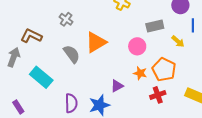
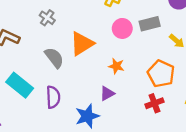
pink circle: (137, 46) -> (122, 28), moved
orange star: (140, 73) -> (116, 66), moved
purple semicircle: (71, 103) -> (53, 97), moved

